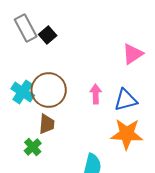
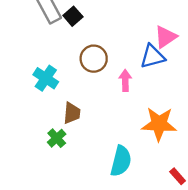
brown circle: (49, 90) -> (94, 59), moved, size x0.7
blue triangle: (126, 100) -> (152, 56), moved

